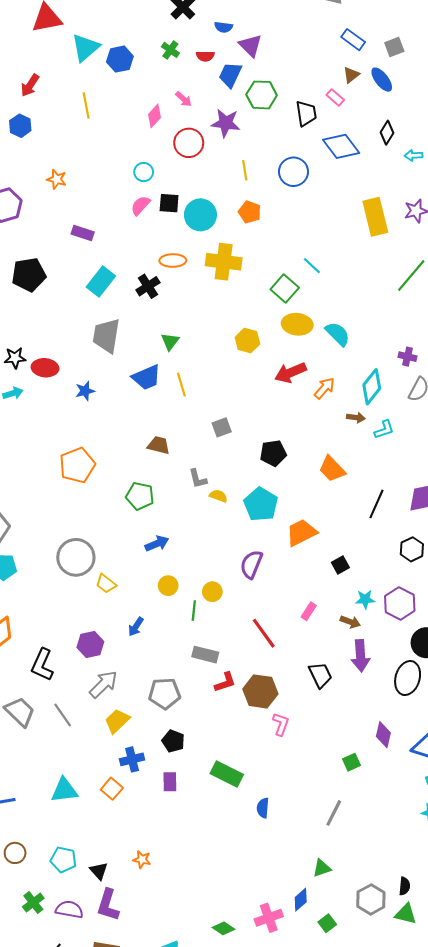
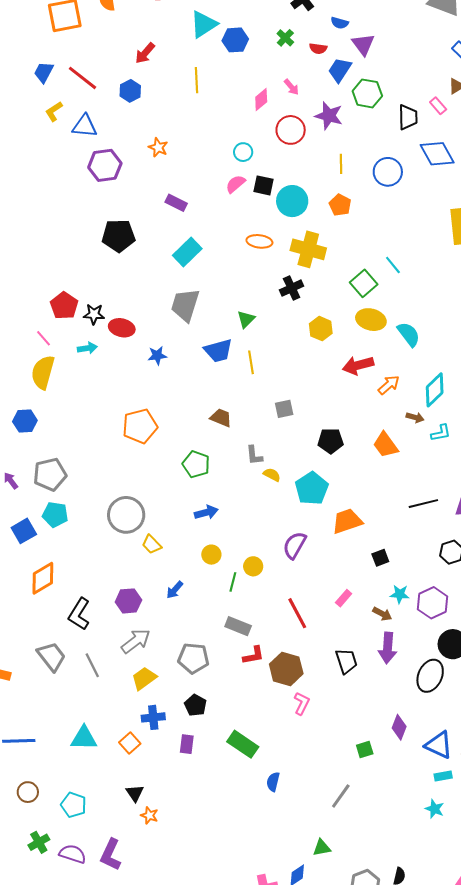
black cross: (148, 286) -> (292, 288), moved
orange trapezoid: (332, 469) -> (386, 445), moved
black line: (376, 504) -> (423, 504), turned 44
black triangle: (99, 871) -> (135, 793), moved

